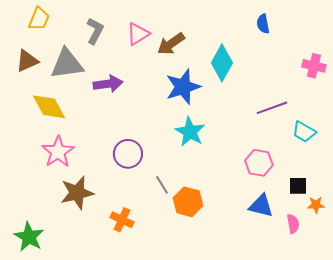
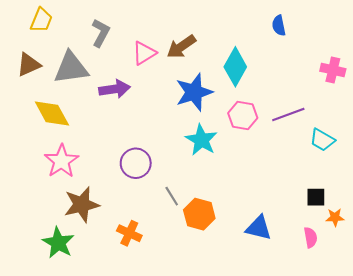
pink triangle: (138, 34) -> (144, 53), moved
pink hexagon: (259, 163) -> (243, 116), moved
blue triangle: (261, 206) -> (259, 228), moved
green star: (29, 237) -> (58, 243), moved

